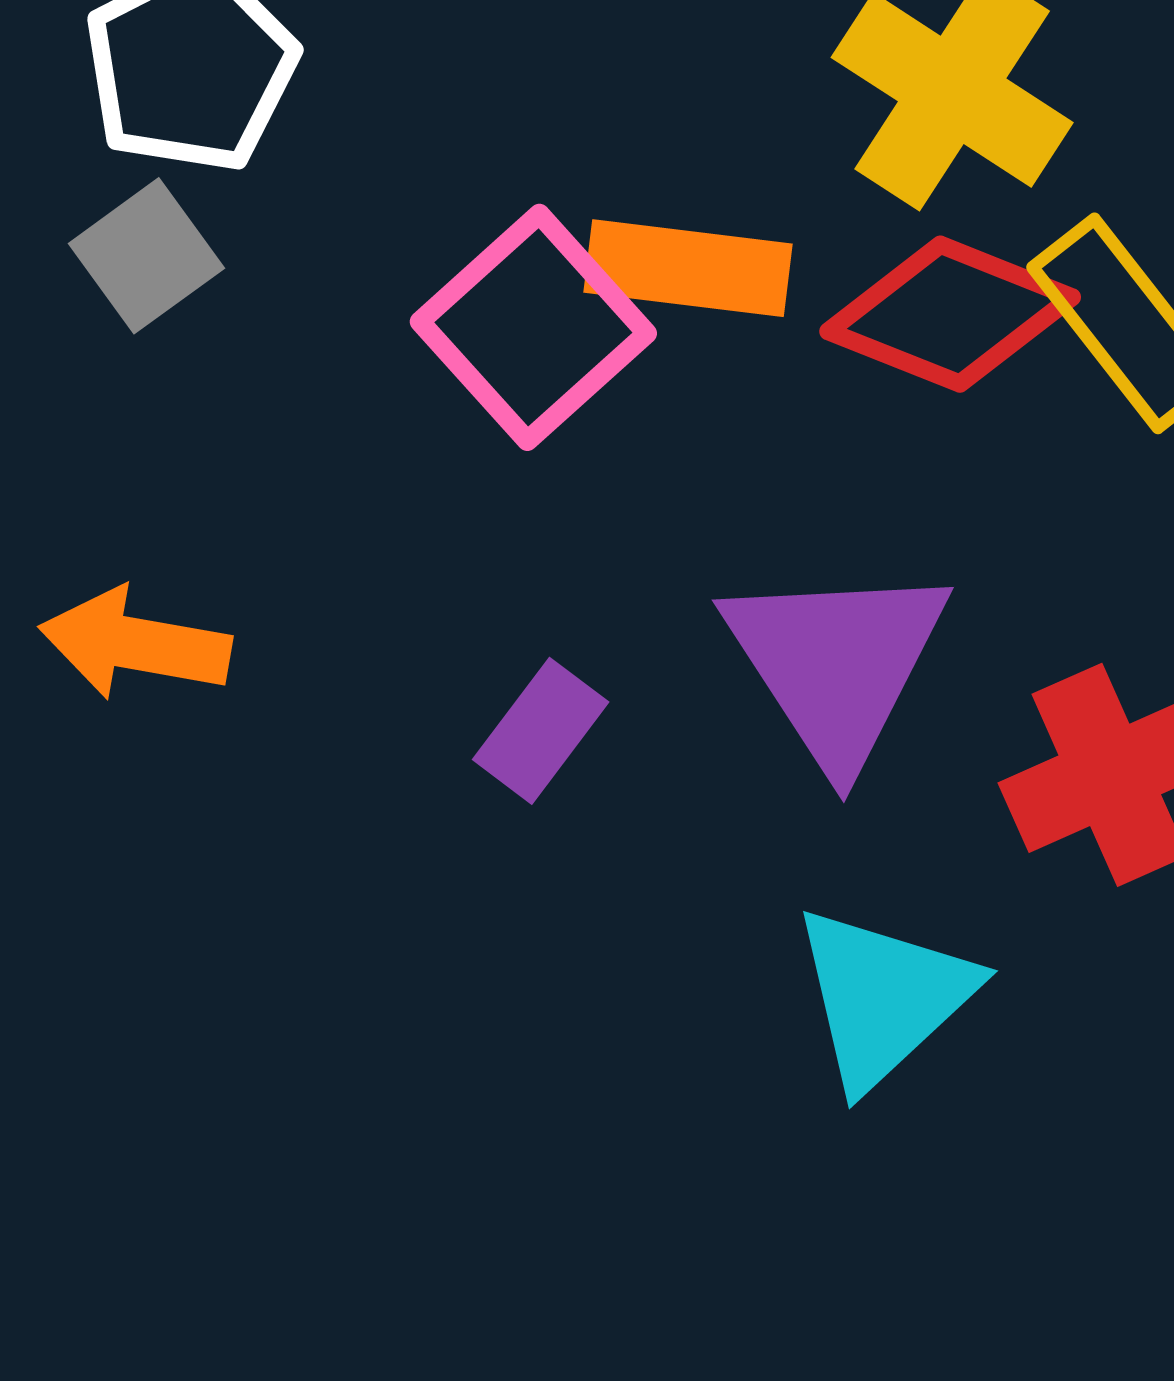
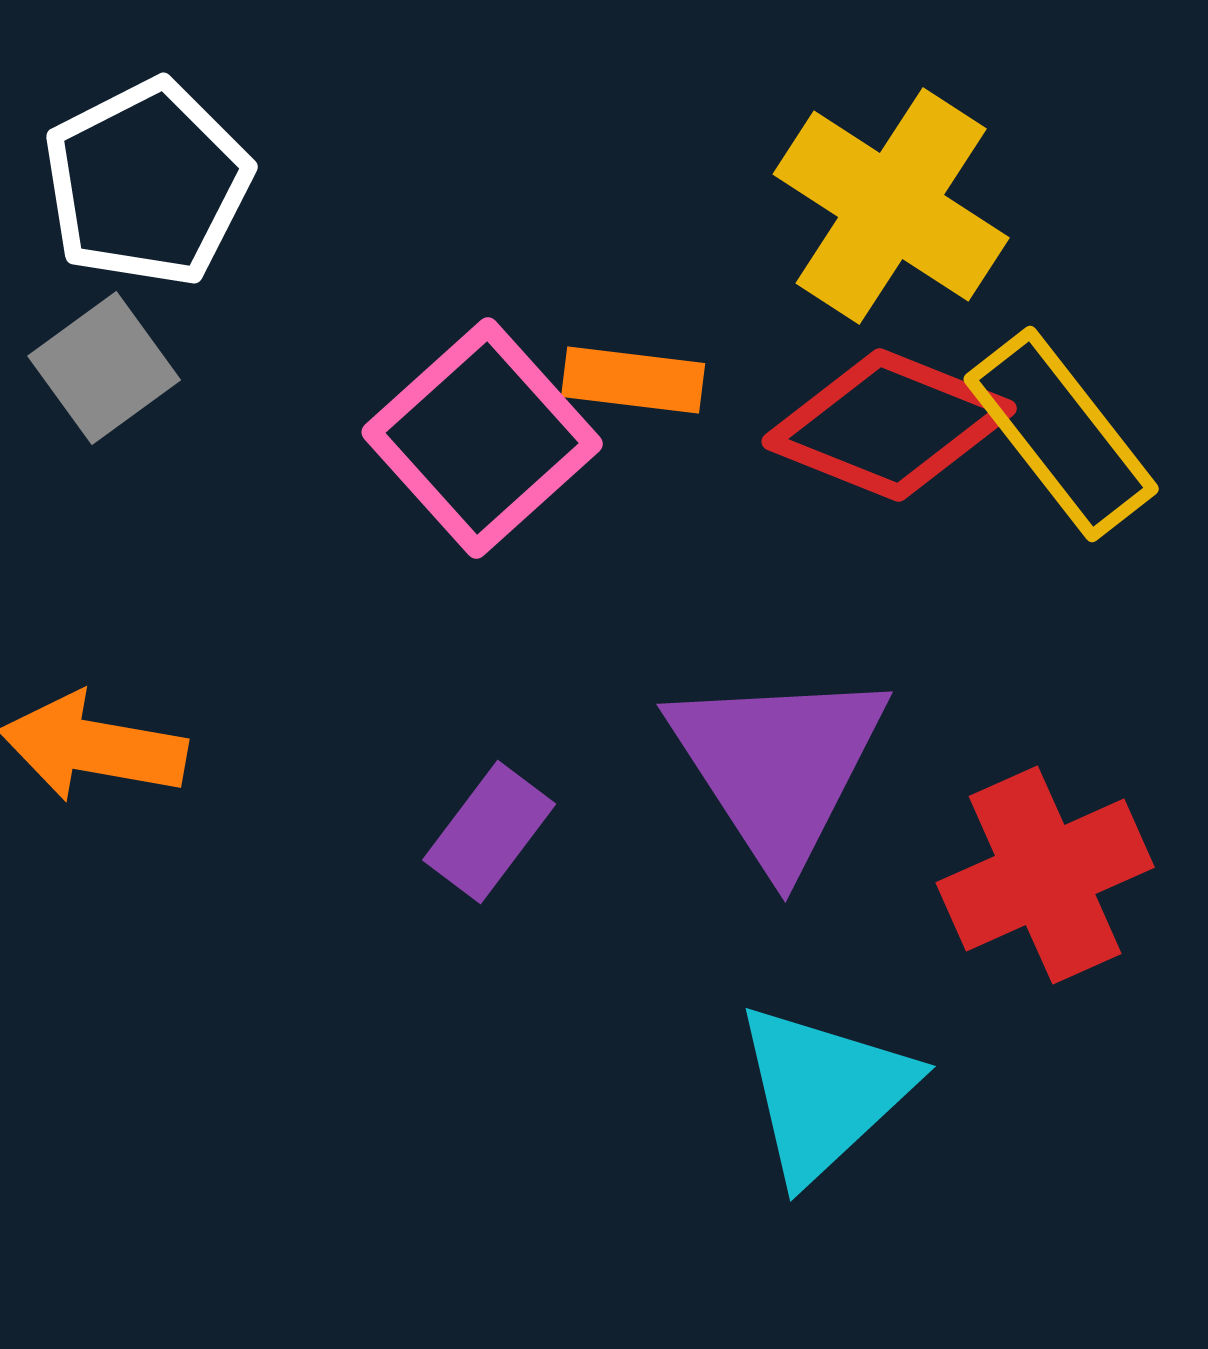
orange rectangle: (688, 268) -> (633, 380), size x0.7

